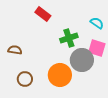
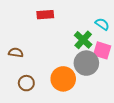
red rectangle: (43, 14) -> (45, 15), turned -42
green cross: (69, 38) -> (83, 40), moved, turned -30

